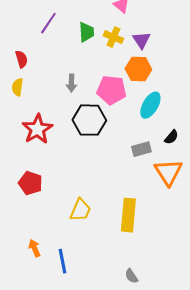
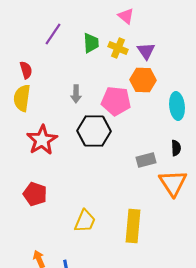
yellow semicircle: (17, 87) -> (22, 98), size x1.5
cyan ellipse: (150, 105) -> (177, 106), moved, turned -36
black semicircle: (171, 137) -> (176, 148), turned -42

